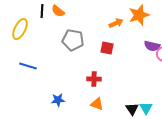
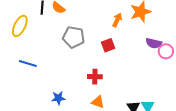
orange arrow: (116, 23) -> (117, 20), turned -40
red square: (107, 48) -> (108, 45), turned -32

